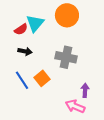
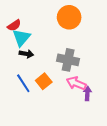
cyan triangle: (35, 23) -> (21, 38), moved
red semicircle: (21, 29) -> (14, 25), moved
pink arrow: (75, 106) -> (76, 83), moved

